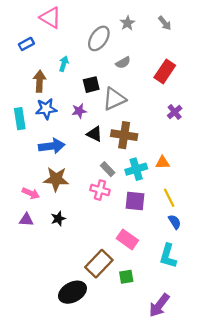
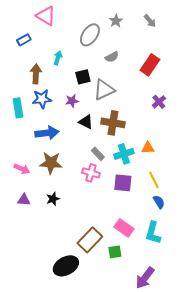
pink arrow: (31, 193) -> (22, 169), moved
pink rectangle: (127, 239) -> (124, 228), moved

